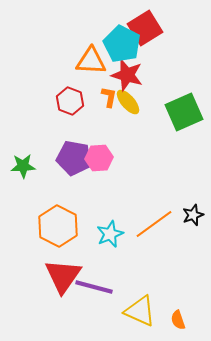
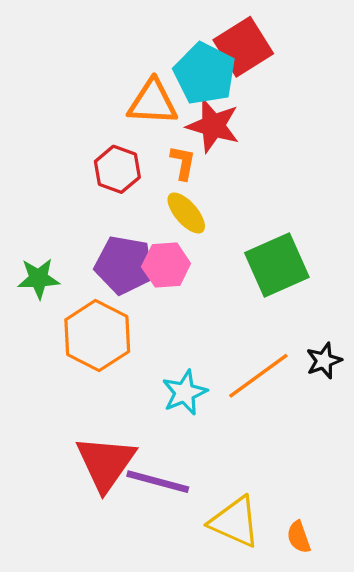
yellow ellipse: (128, 102) -> (186, 213), moved
green square: (184, 112) -> (277, 265), moved
orange hexagon: (58, 226) -> (97, 336), moved

